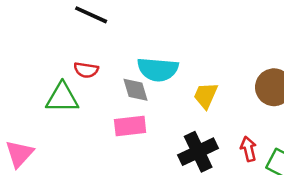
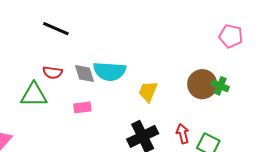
gray diamond: (135, 90) -> (85, 74), moved
pink rectangle: (130, 126) -> (82, 107), moved, size x0.7

